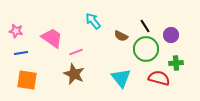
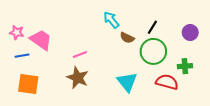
cyan arrow: (93, 21) -> (111, 20), moved
black line: (145, 26) -> (152, 27), turned 64
purple circle: (171, 35) -> (190, 32), moved
pink trapezoid: (52, 38) -> (41, 40), moved

